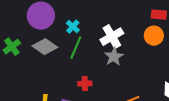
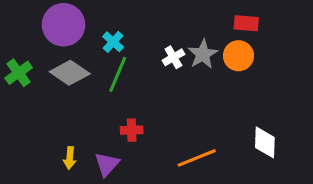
white cross: (112, 37) -> (173, 57), size x0.6
gray star: (114, 57) -> (203, 54), moved

